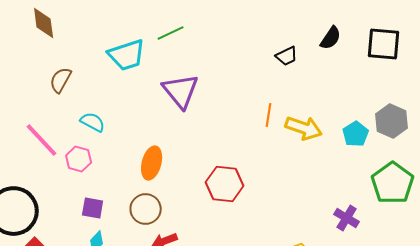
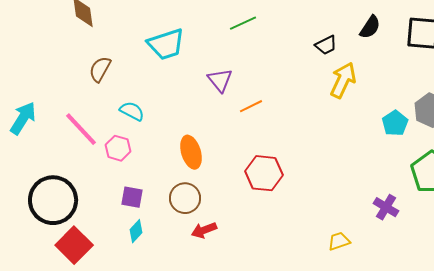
green line: (171, 33) -> (243, 23), moved
purple triangle: (181, 91) -> (220, 80), size x0.7
orange line: (269, 115) -> (251, 106), moved, turned 55
yellow arrow: (304, 128) -> (343, 80), moved, turned -84
orange ellipse: (152, 163) -> (191, 152), turned -32

